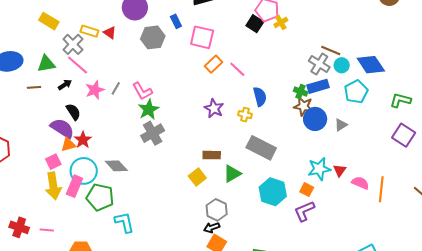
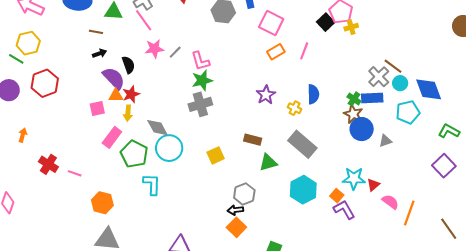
pink line: (237, 69) -> (304, 51), moved, turned 54
black arrow: (65, 85) -> (100, 53), moved
cyan circle: (84, 171) -> (169, 148), moved
yellow square: (197, 177) -> (216, 155), moved
yellow arrow: (53, 186) -> (128, 113), moved, size x0.6
purple L-shape: (304, 211) -> (344, 210), moved, turned 70

